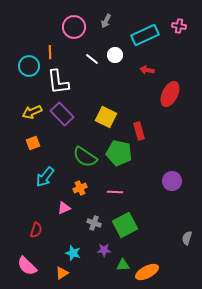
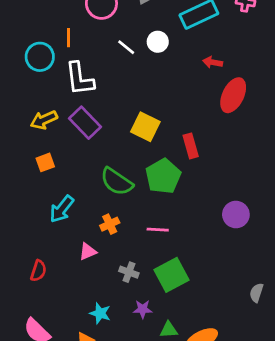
red arrow: (147, 70) -> (213, 62), moved
green pentagon: (119, 153) -> (163, 176), turned 30
red semicircle: (36, 230) -> (38, 271), moved

